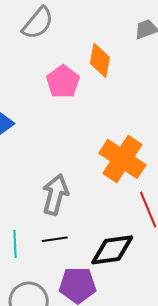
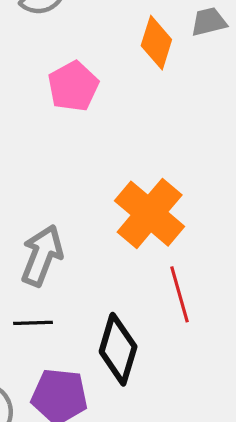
orange diamond: (100, 60) -> (156, 43), moved
black diamond: (112, 250) -> (118, 349), turned -72

